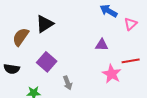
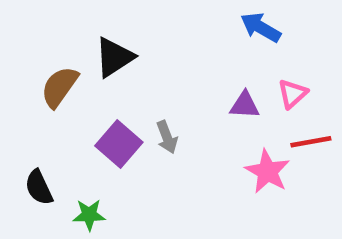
pink triangle: (131, 24) -> (293, 94), moved
black semicircle: (12, 69) -> (39, 187), moved, turned 56
gray arrow: (68, 83) -> (167, 137), moved

